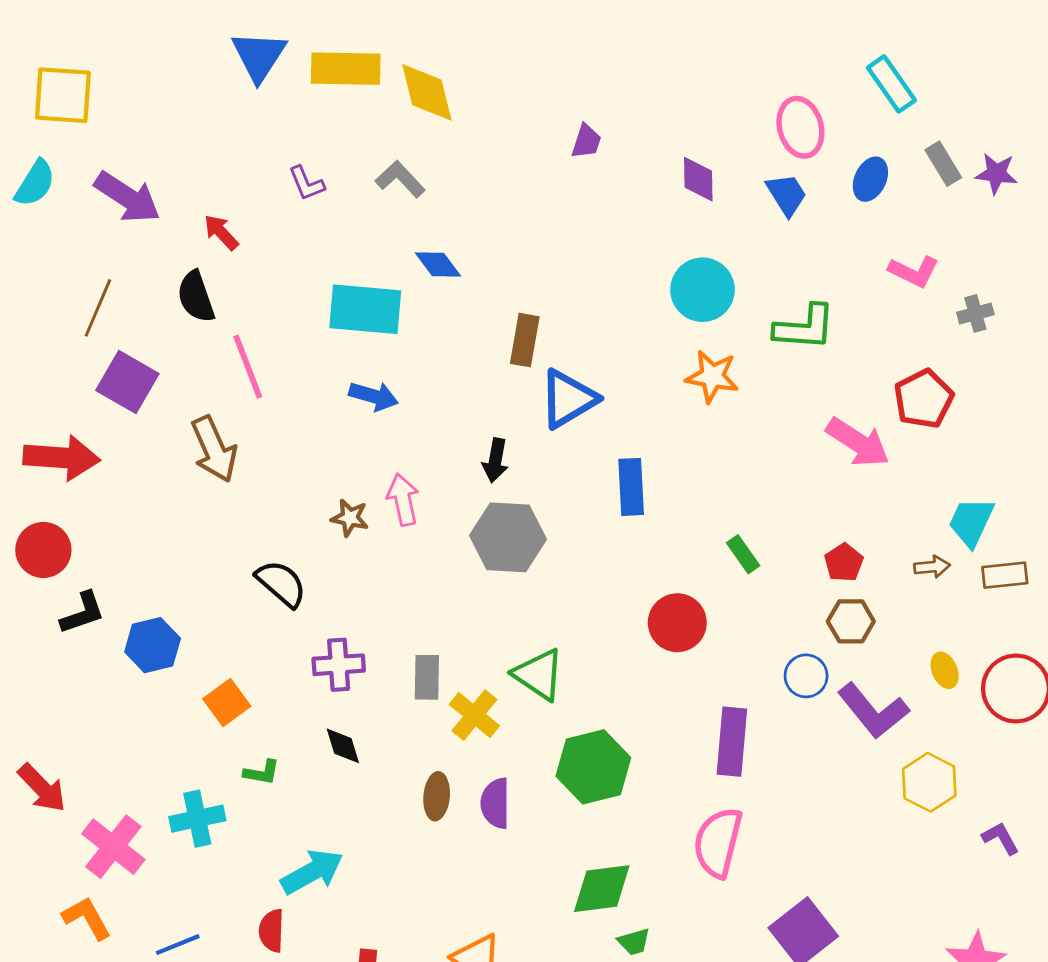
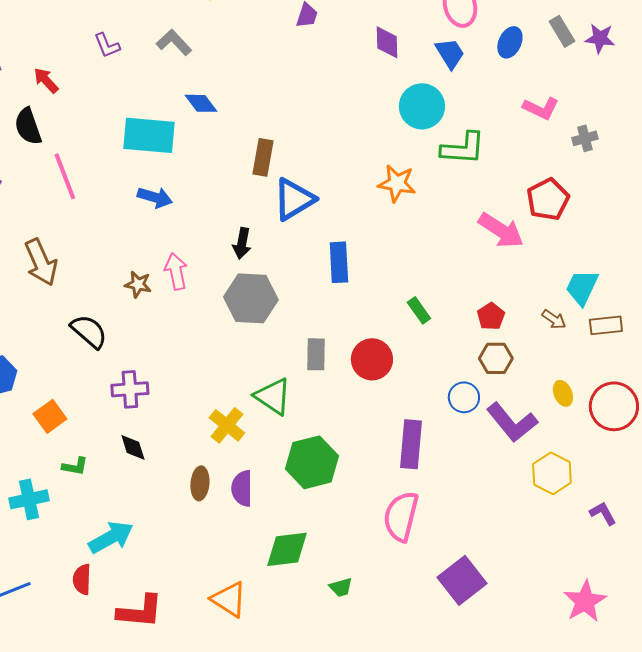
cyan circle: (702, 290) -> (422, 106), moved
brown arrow: (214, 449) -> (41, 262), moved
brown arrow: (932, 567) -> (554, 319), turned 40
gray rectangle: (427, 677) -> (316, 354), moved
green diamond: (602, 889) -> (287, 549), moved

